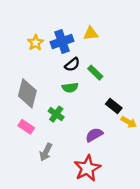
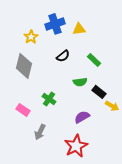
blue cross: (62, 41) -> (55, 24), moved
green rectangle: (95, 73) -> (94, 60), moved
green semicircle: (70, 88) -> (80, 82), moved
gray diamond: (27, 93) -> (24, 66), moved

